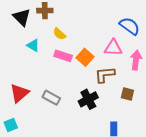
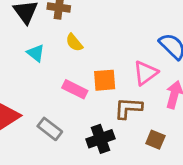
pink triangle: (113, 48) -> (145, 73), turned -48
pink rectangle: (63, 56) -> (75, 89), moved
orange square: (85, 57) -> (105, 80), turned 36

